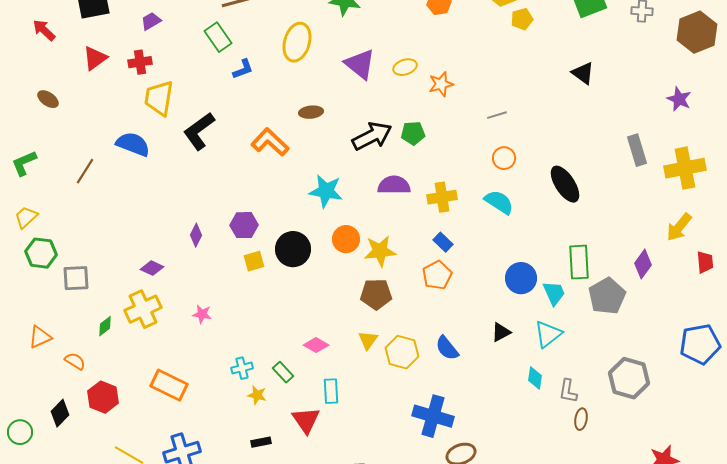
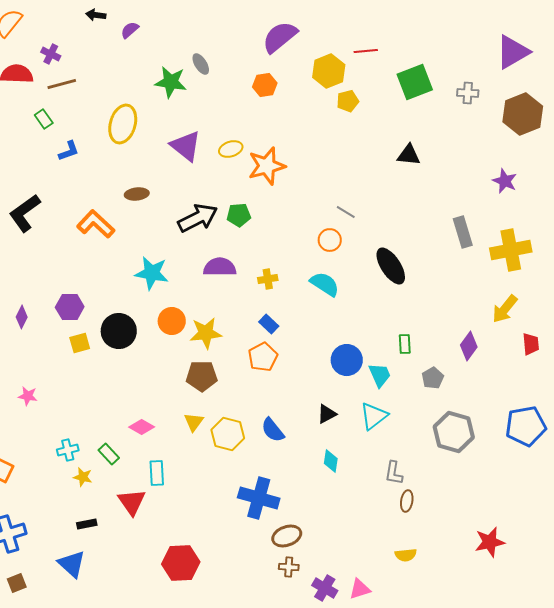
green rectangle: (218, 37) -> (44, 119), size x0.7
black triangle: (583, 73) -> (409, 155), turned -30
orange star: (441, 84) -> (267, 166), size x1.5
gray line: (497, 115) -> (346, 212), moved, turned 48
yellow cross: (442, 197) -> (268, 279), size x0.7
green rectangle: (579, 262) -> (405, 344), size x0.6
gray pentagon: (607, 296) -> (433, 378), size x0.6
cyan diamond: (535, 378) -> (331, 461), moved
gray hexagon: (629, 378) -> (454, 432), moved

